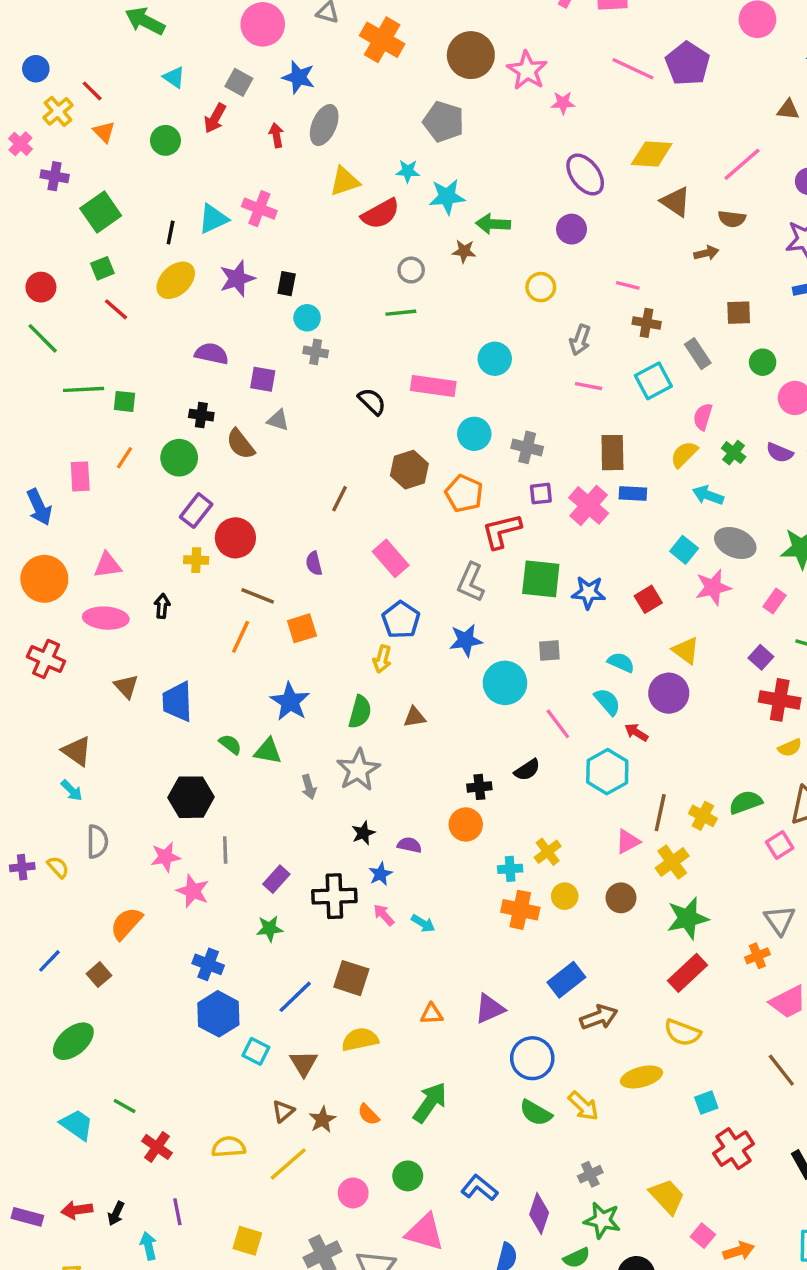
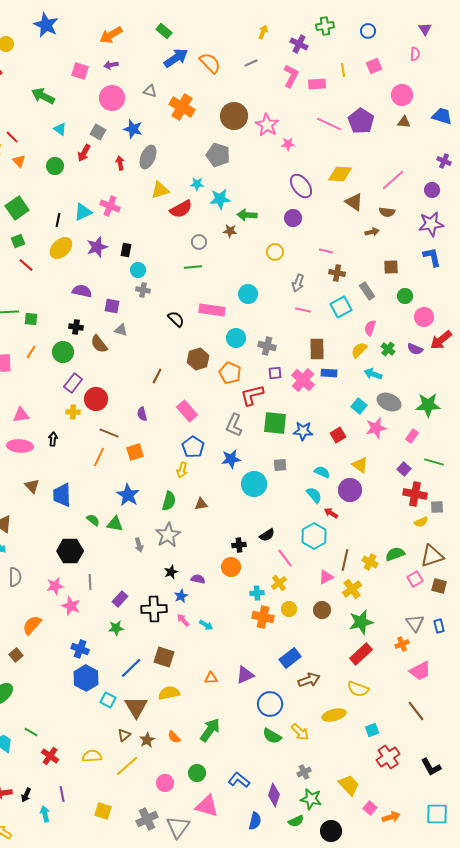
brown triangle: (788, 110) -> (404, 122), moved
pink line: (558, 724) -> (285, 558), moved
brown triangle: (304, 1063) -> (136, 707), size x1.4

